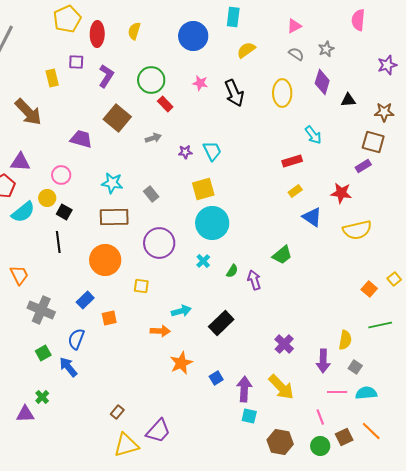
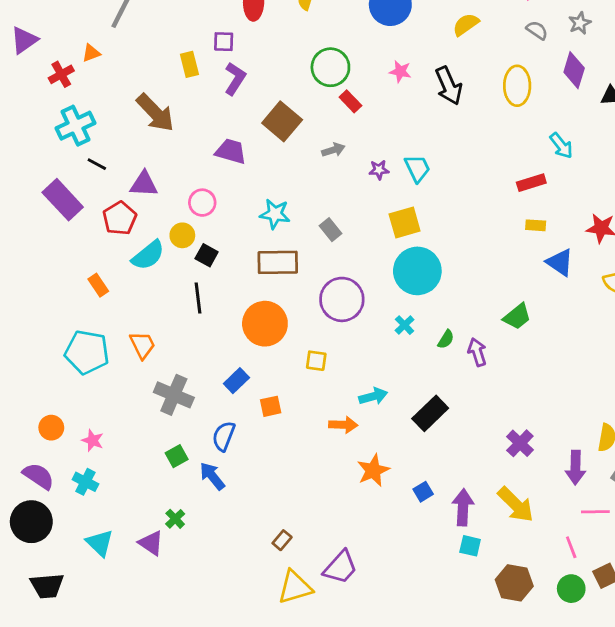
purple L-shape: (106, 76) -> (235, 79), moved
yellow rectangle: (295, 191) -> (536, 225), turned 40
purple triangle: (25, 414) -> (151, 543), turned 36

